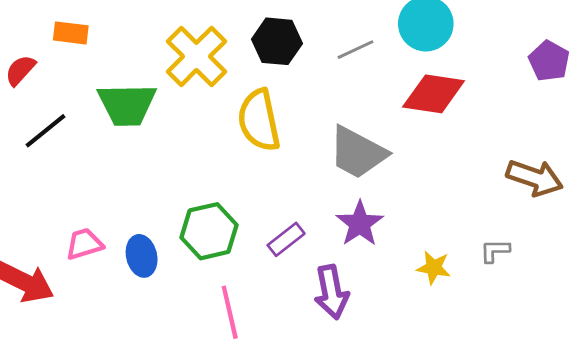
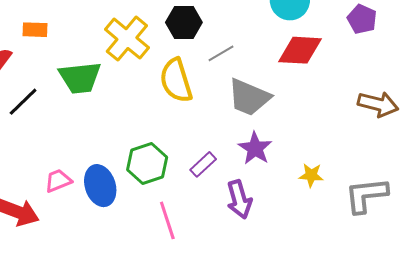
gray line: (355, 50) -> (221, 53), moved
purple pentagon: (549, 61) -> (362, 19), moved
gray L-shape: (495, 251) -> (366, 195), moved, size x2.0
blue ellipse: (142, 256) -> (100, 186), size x1.4

